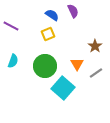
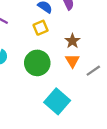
brown star: (95, 46) -> (72, 41), moved
cyan square: (63, 88) -> (57, 101), moved

